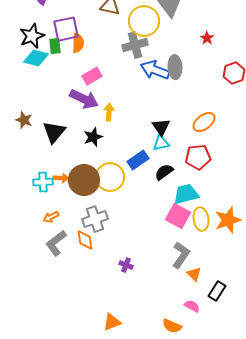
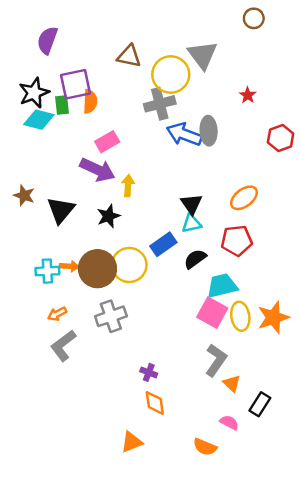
orange diamond: (85, 240) -> (155, 403), moved

